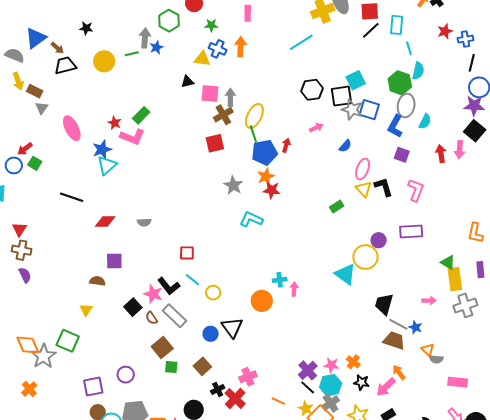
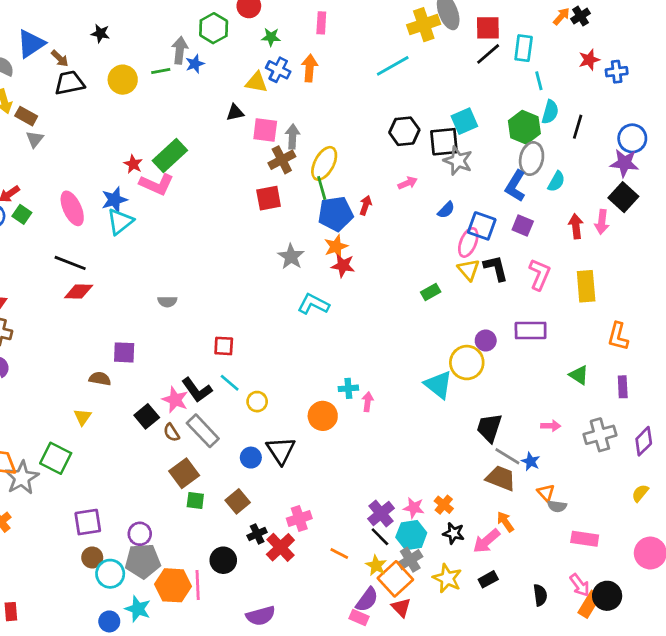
black line: (472, 63) -> (578, 127), moved
blue square: (369, 110) -> (482, 226), moved
green rectangle: (141, 115) -> (170, 155), size x1.4
pink ellipse: (72, 128) -> (72, 208), moved
red diamond: (105, 221) -> (79, 292), moved
yellow rectangle: (455, 279) -> (586, 286), moved
purple circle: (126, 375) -> (140, 534), moved

